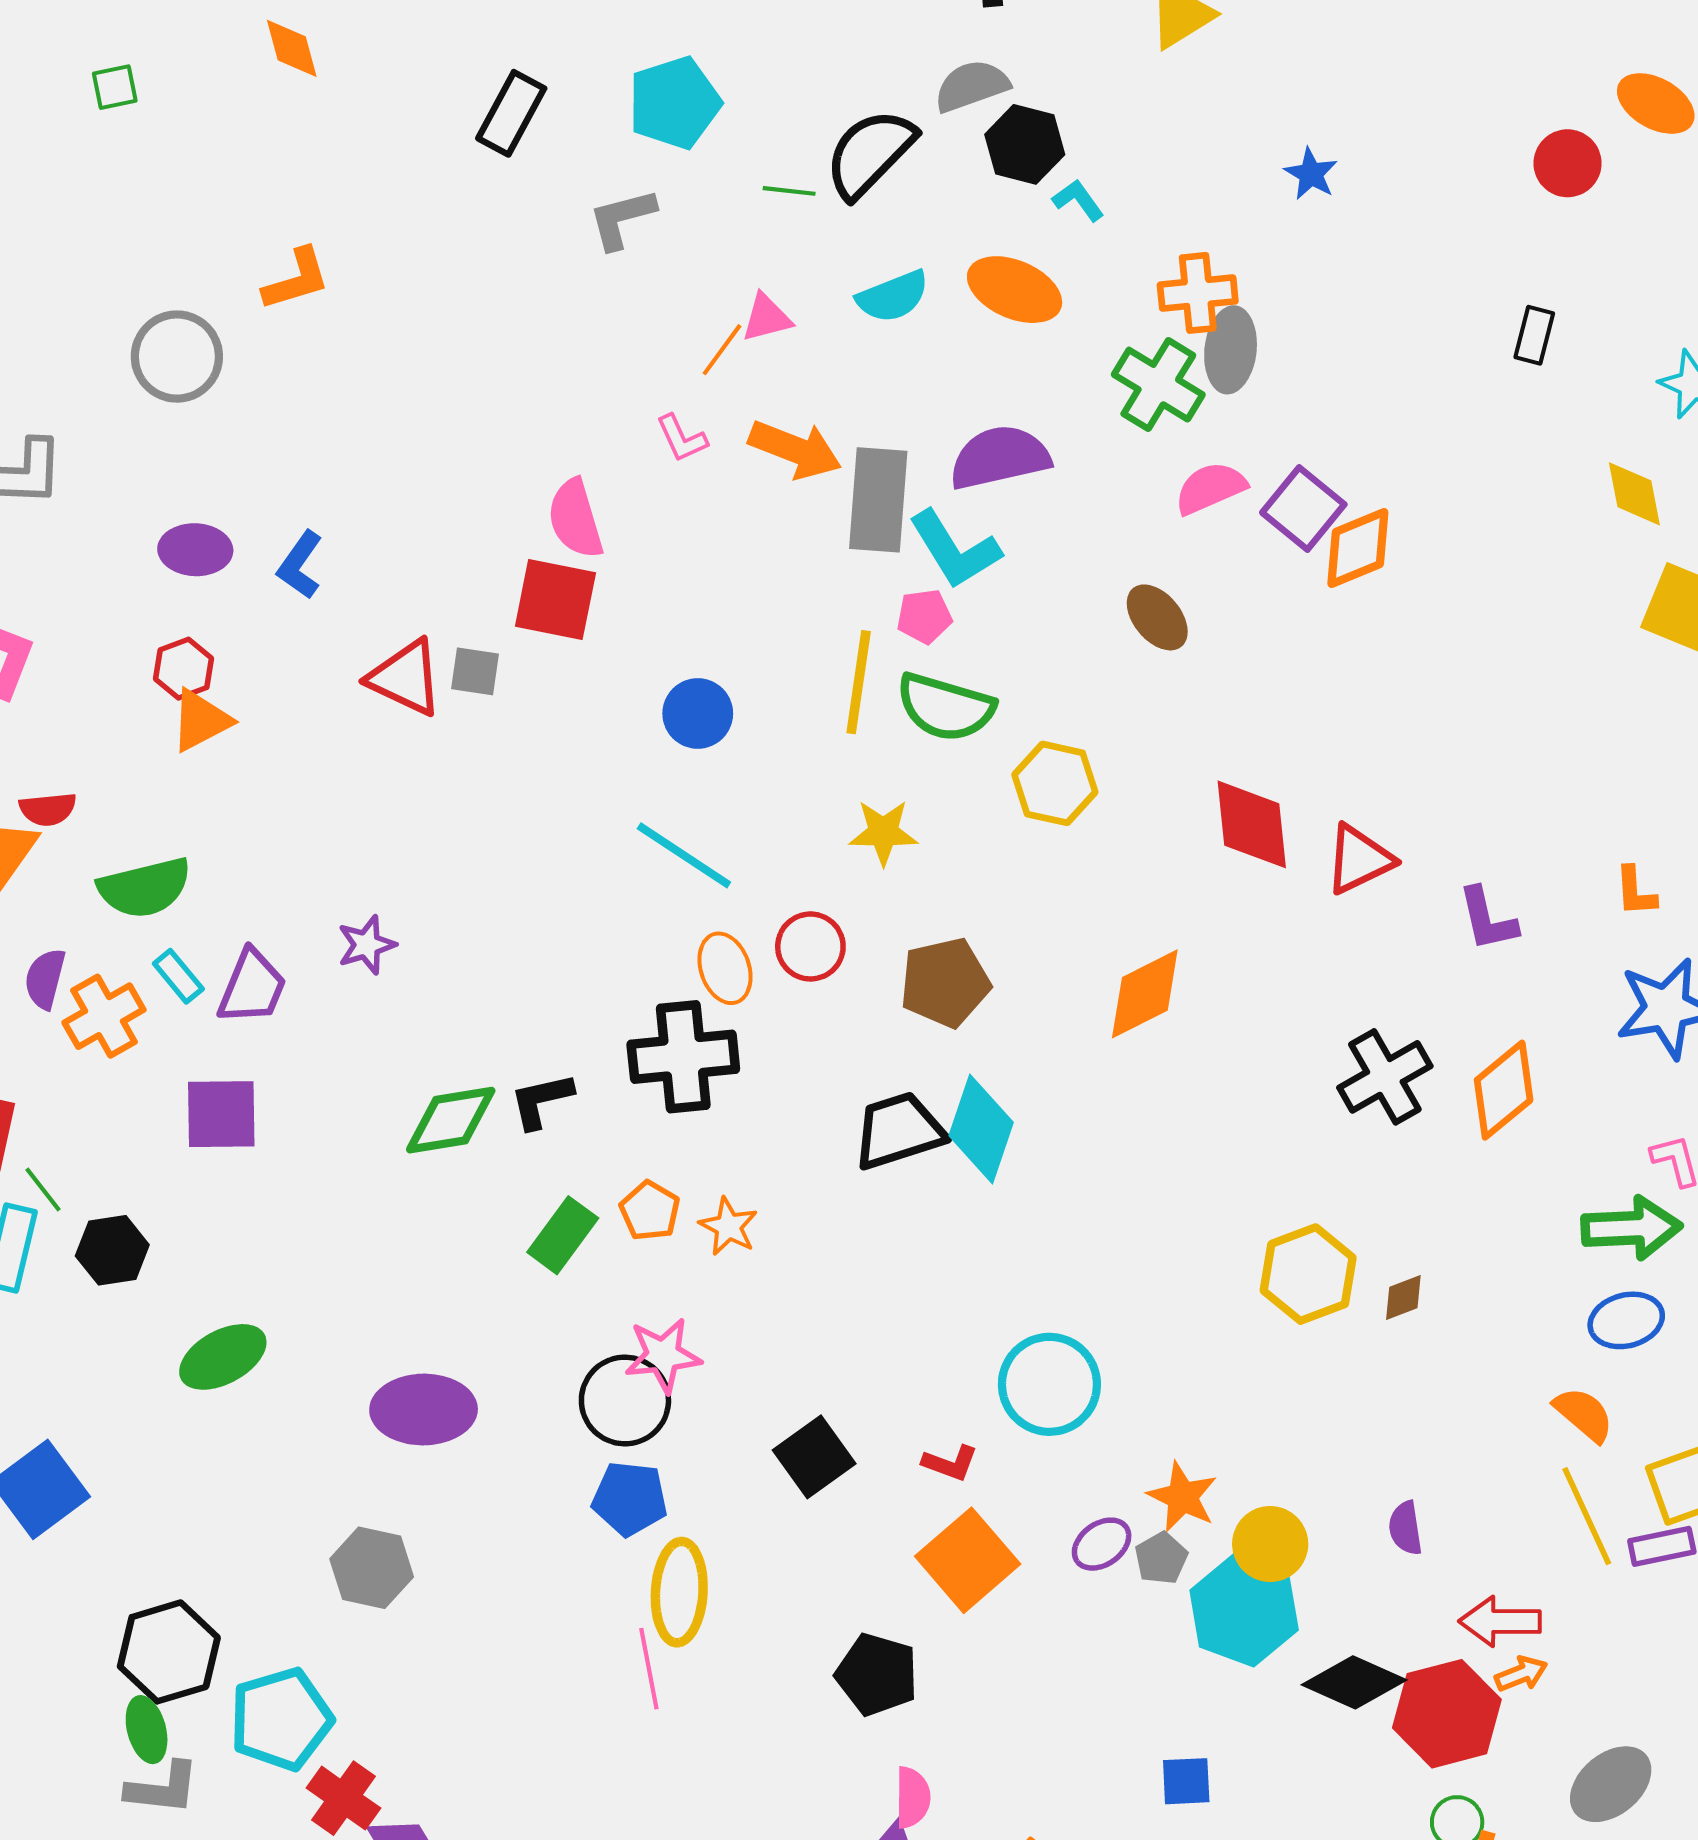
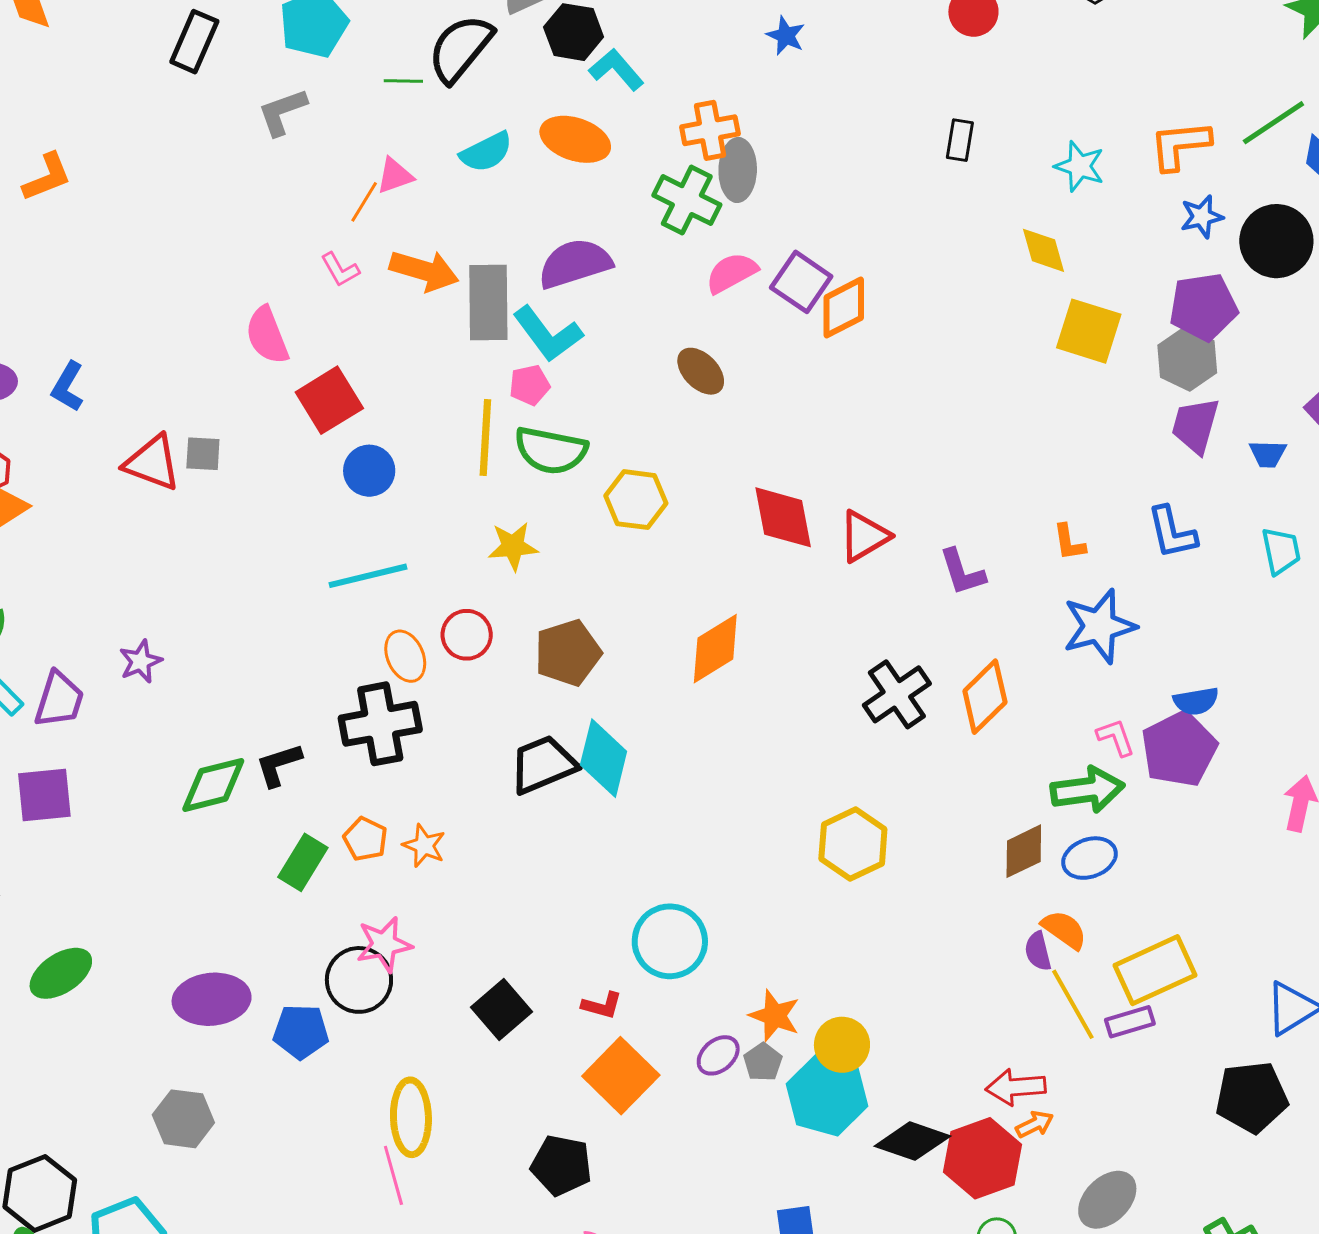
cyan L-shape: (1078, 200) -> (616, 70), size x1.4
red square: (555, 600) -> (329, 400), moved, turned -38
cyan line: (684, 855) -> (368, 576), turned -42
brown diamond: (1403, 1298) -> (1024, 851), moved, size x1.5
blue pentagon: (630, 1499) -> (301, 1032), moved
purple semicircle: (1405, 1528) -> (1038, 951), moved

